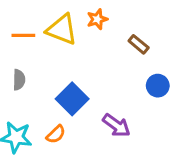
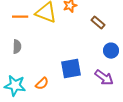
blue square: (72, 99) -> (71, 69), moved, turned 35
purple arrow: (116, 125) -> (104, 78), moved

